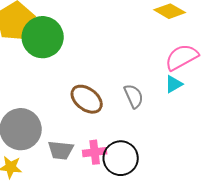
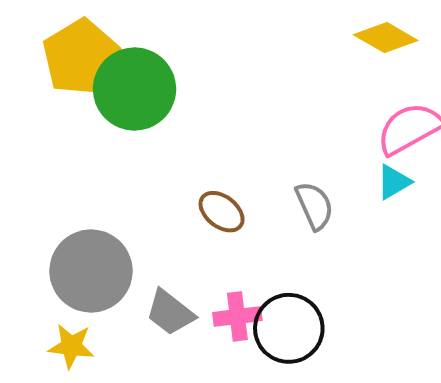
brown ellipse: (87, 99) -> (222, 212), size x0.7
gray trapezoid: (61, 150) -> (170, 313), turned 32

